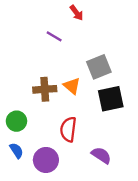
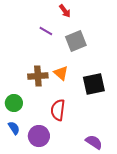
gray square: (99, 67) -> (76, 41), moved
purple semicircle: (101, 155) -> (94, 142), moved

